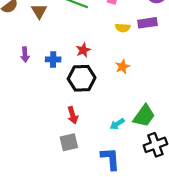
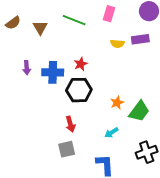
blue cross: (53, 59) -> (53, 72), size x1.5
orange star: (122, 67) -> (117, 103), moved
green trapezoid: (144, 116) -> (139, 111), moved

